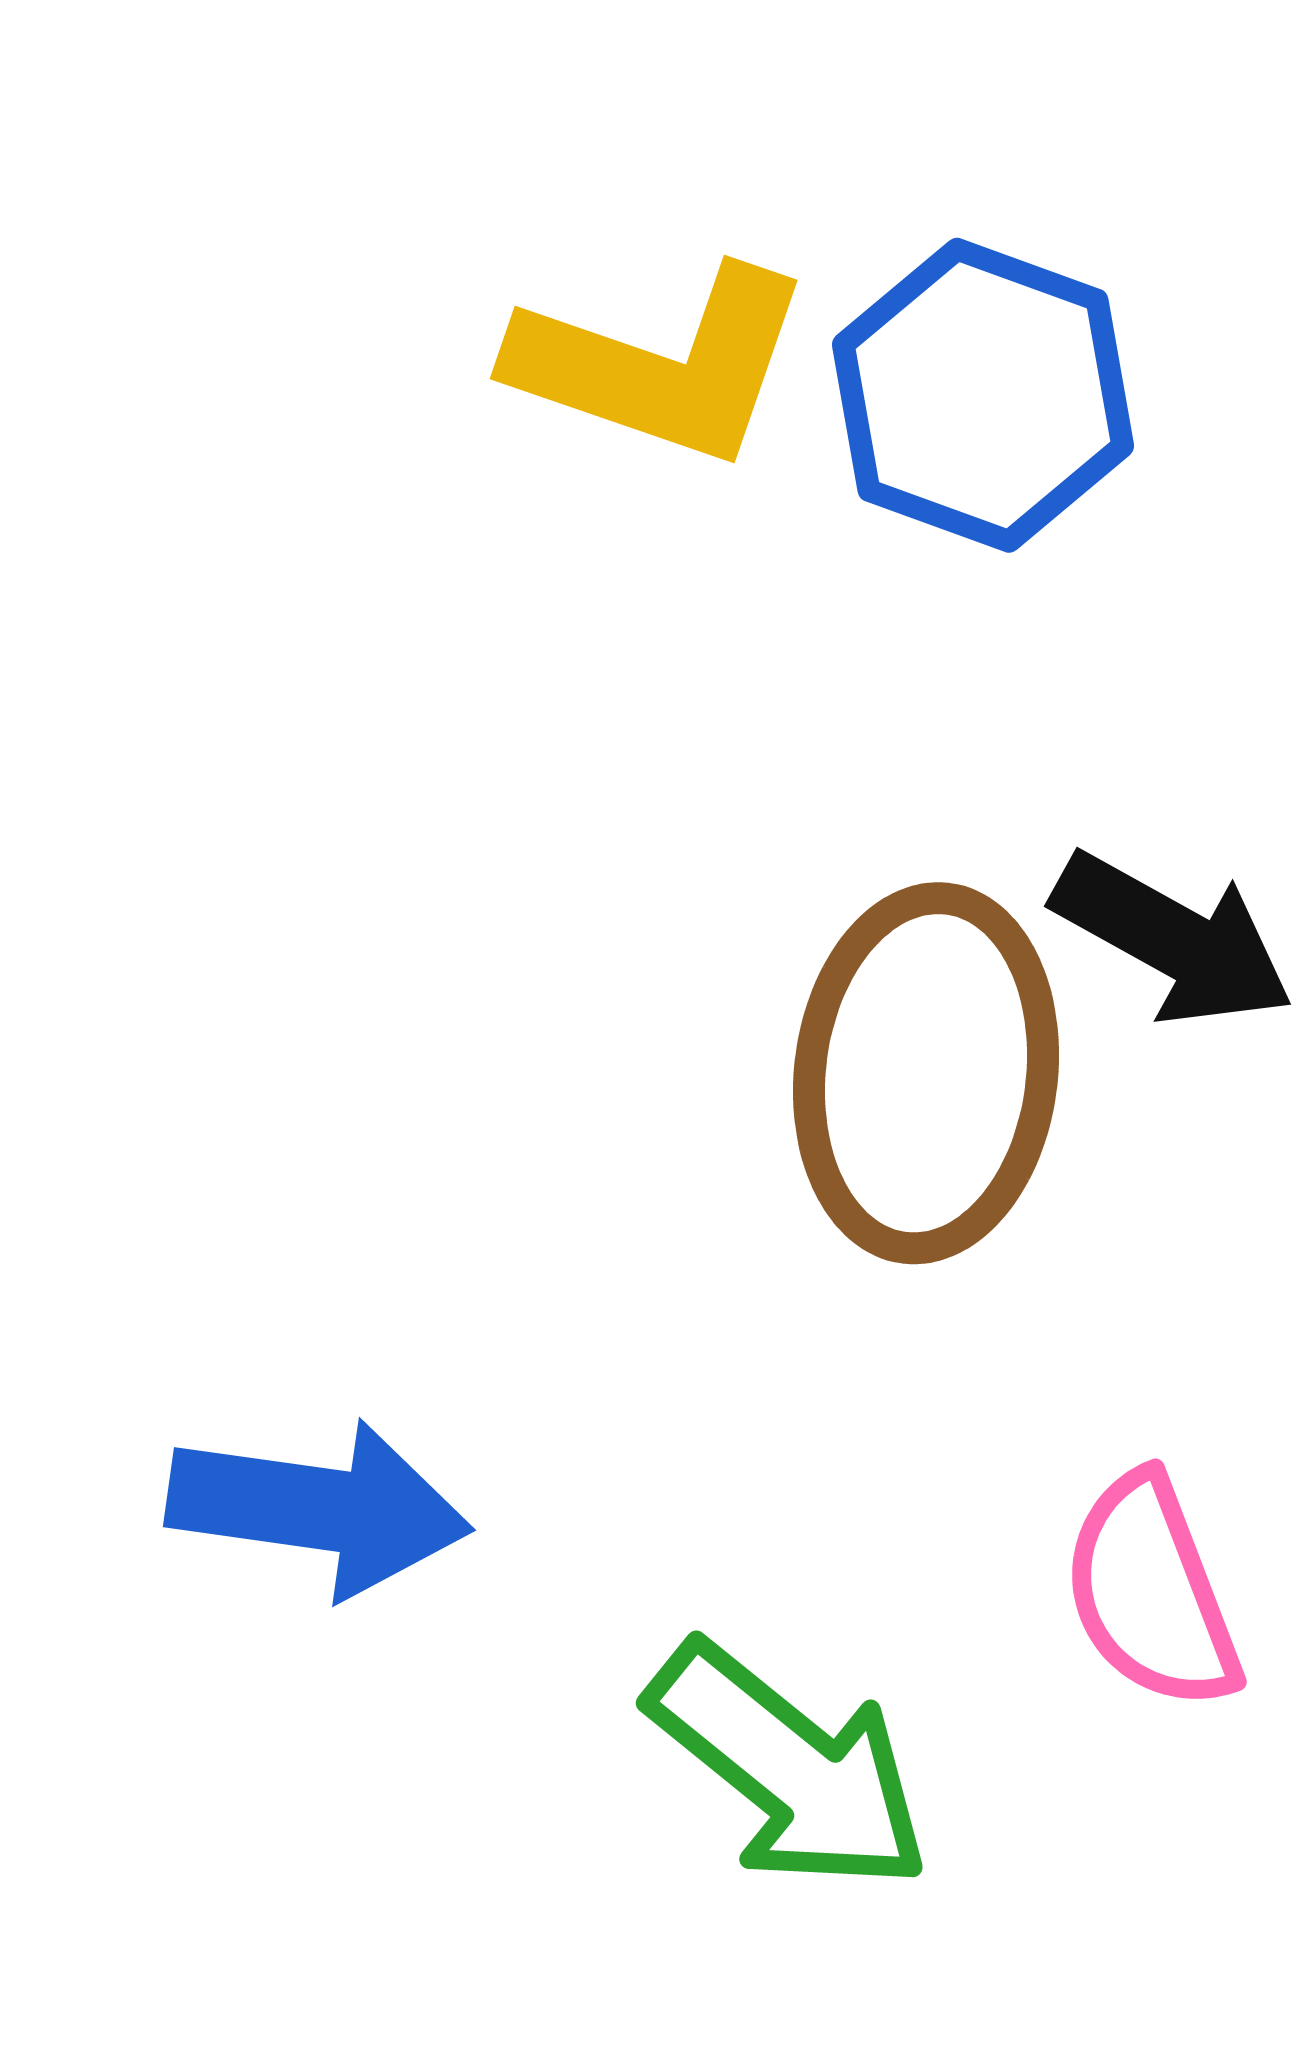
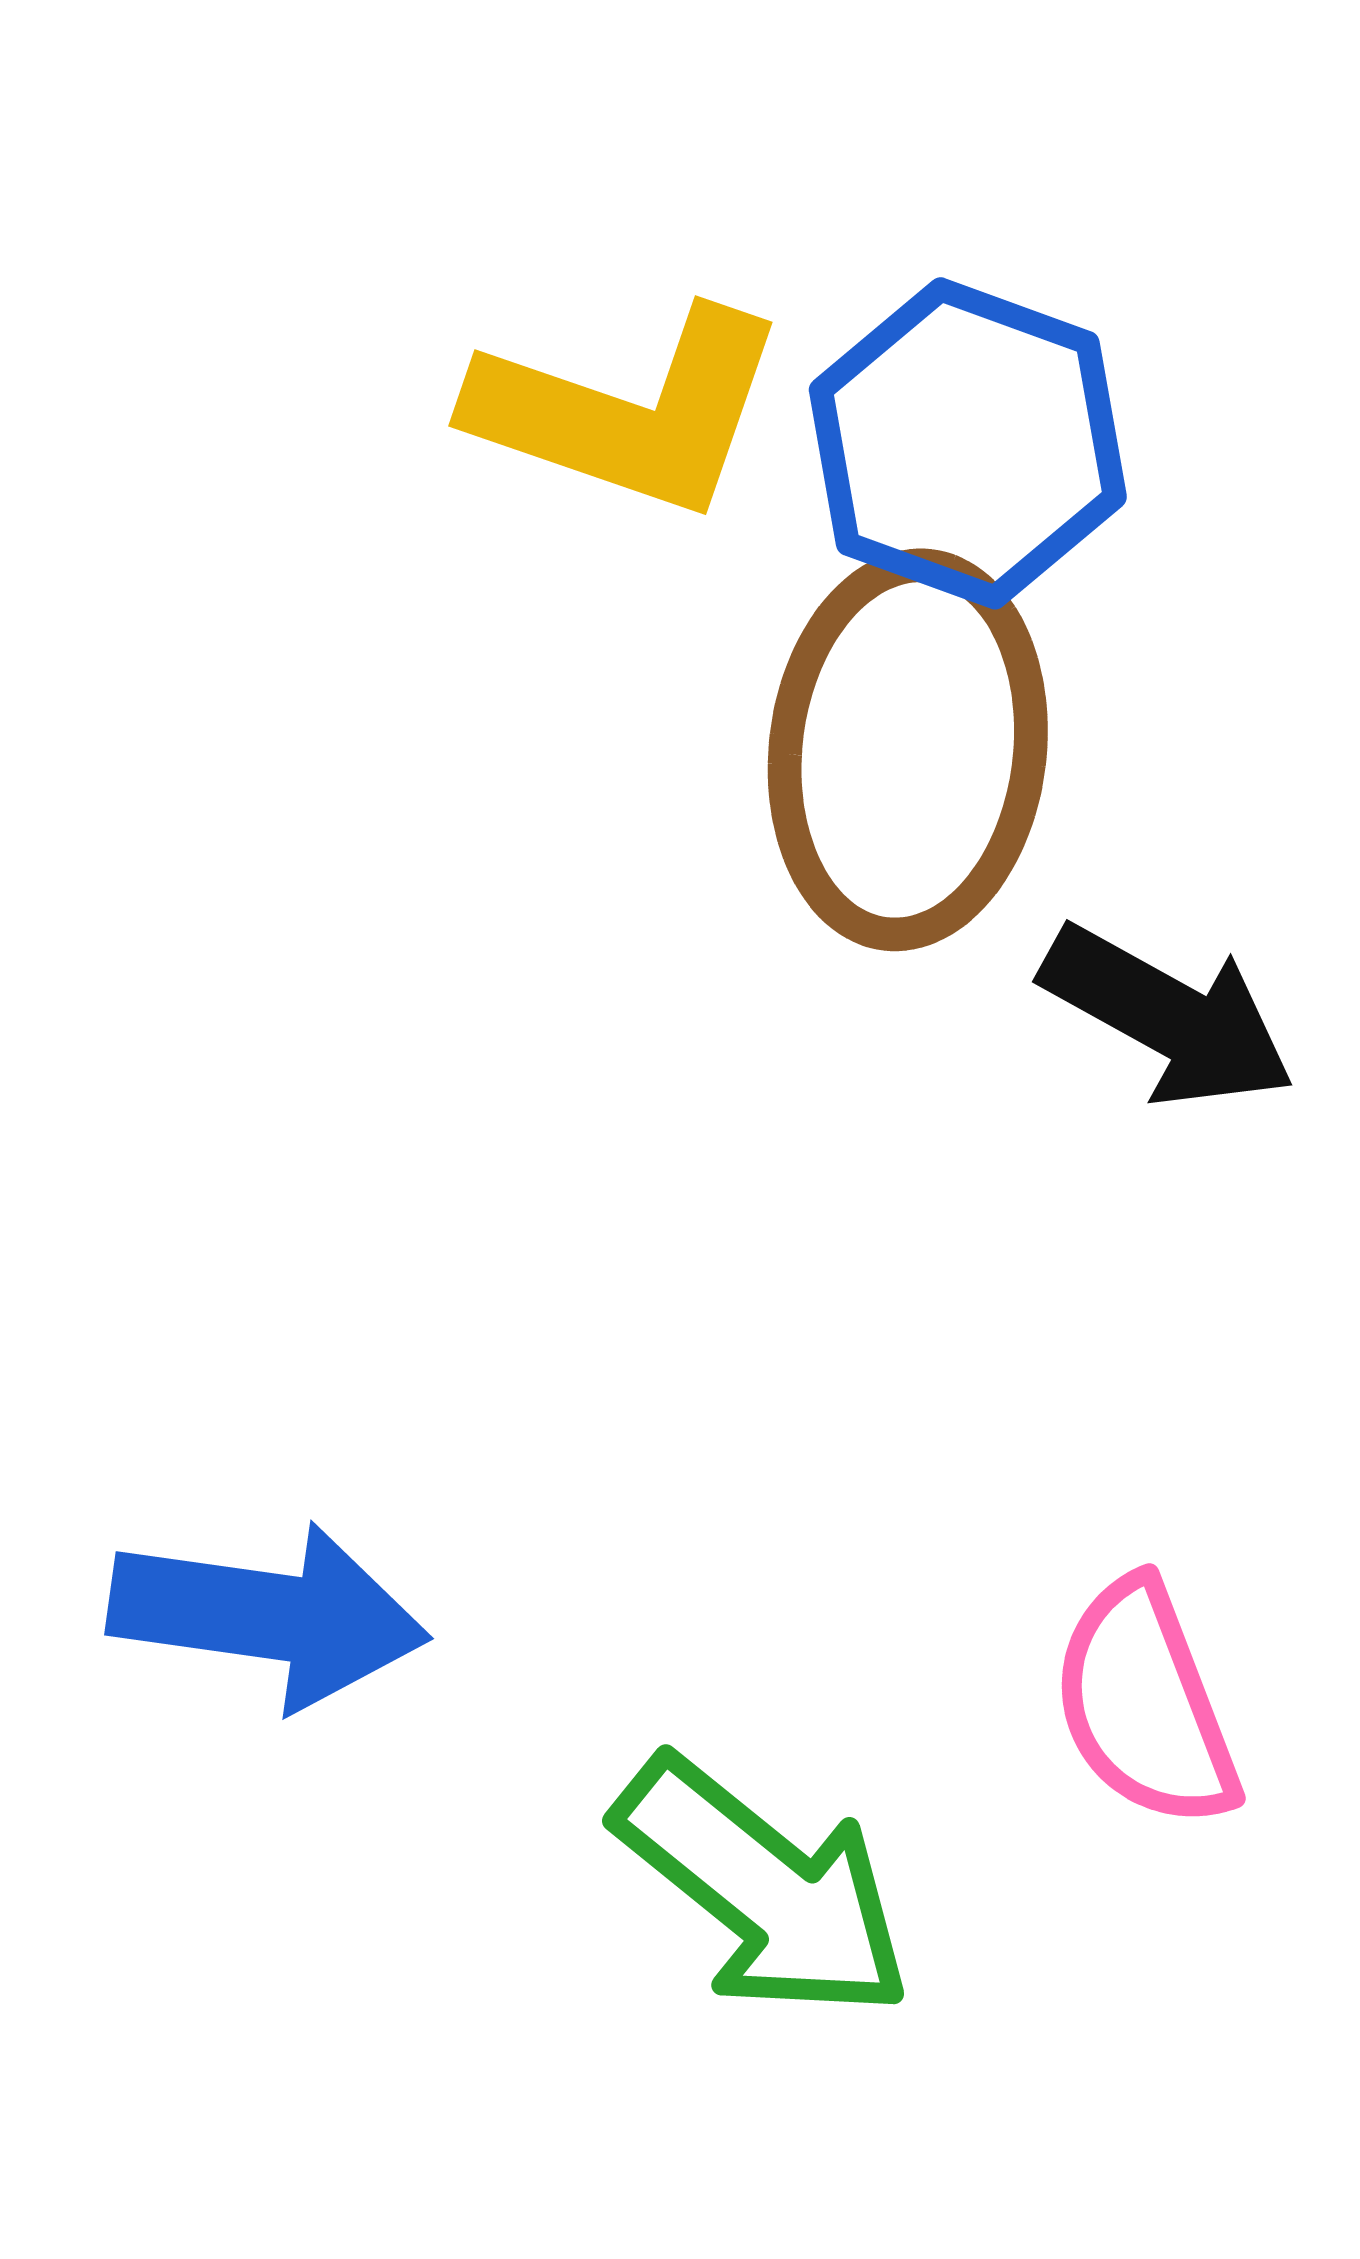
brown ellipse: (926, 1073) -> (908, 750), moved

